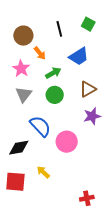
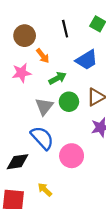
pink star: (21, 69) -> (21, 73), turned 30
gray triangle: (24, 95) -> (44, 106), moved
green circle: (55, 95) -> (69, 102), moved

